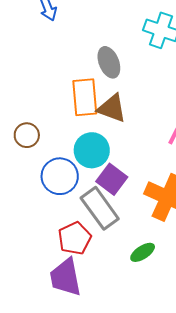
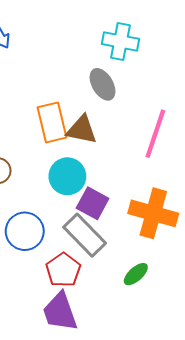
gray ellipse: (109, 62) -> (102, 84), moved
blue circle: (60, 176) -> (25, 231), moved

